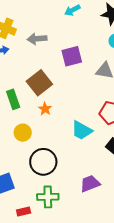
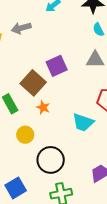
gray arrow: (37, 39) -> (21, 28), moved
purple square: (72, 56) -> (57, 66), moved

